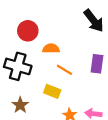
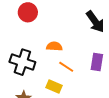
red circle: (28, 31) -> (28, 12), moved

